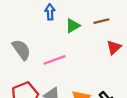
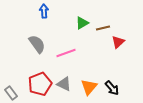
blue arrow: (50, 12) -> (44, 11), moved
brown line: (101, 21) -> (103, 28), moved

